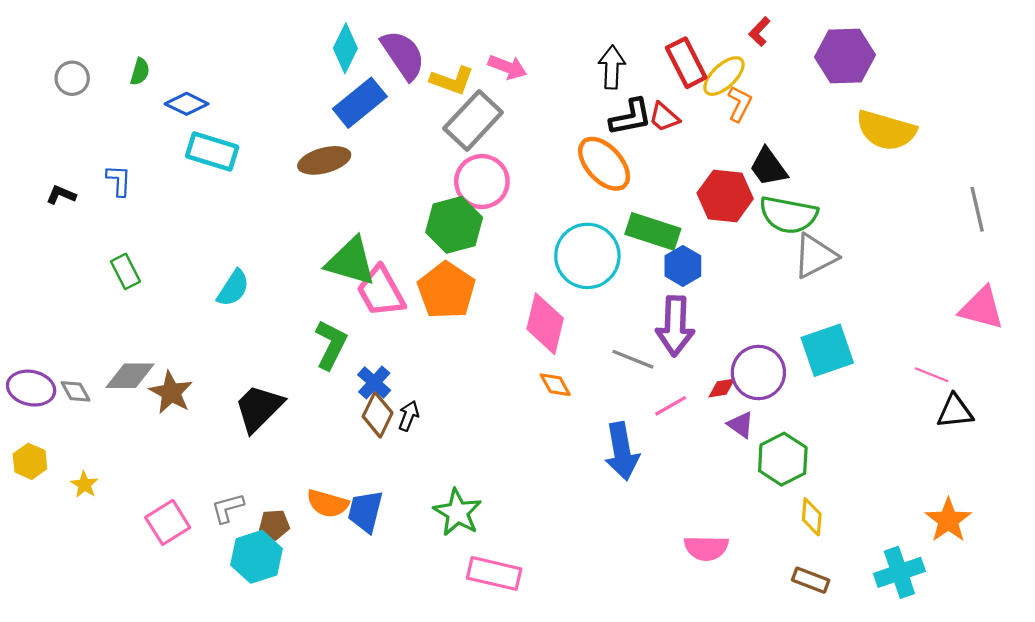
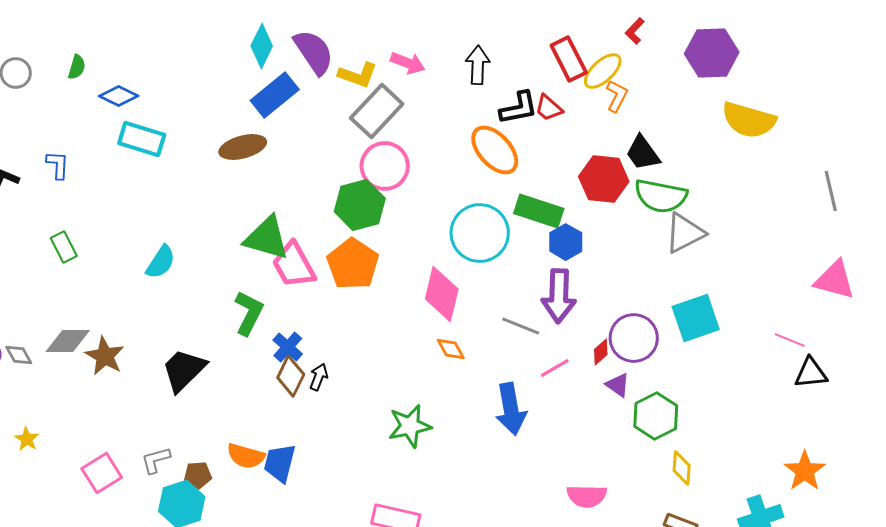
black arrow: (612, 67) -> (478, 65), moved
red diamond: (722, 388) -> (601, 352), turned -32
green star: (457, 512) -> (410, 426), moved, turned 30

